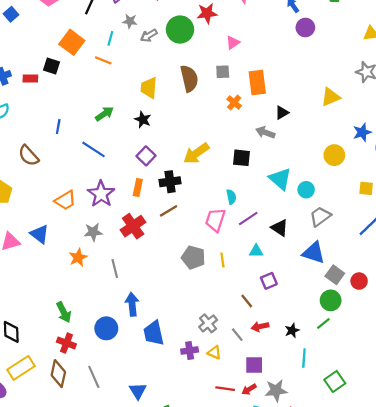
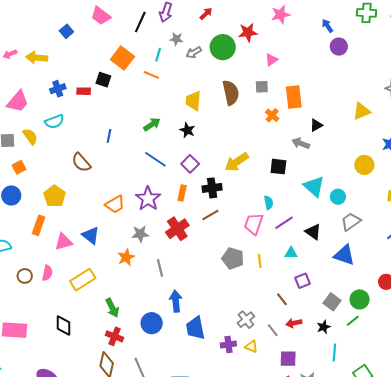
blue line: (93, 149) -> (155, 159), moved
gray square: (335, 275) -> (332, 302), moved
yellow rectangle: (21, 368) -> (83, 280), moved

